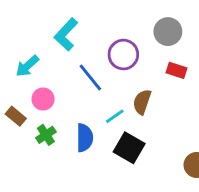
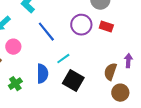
purple circle: (123, 55) -> (81, 25), moved
brown semicircle: (142, 102) -> (110, 72), moved
green cross: (46, 135) -> (15, 84), moved

